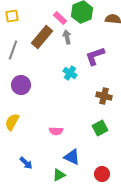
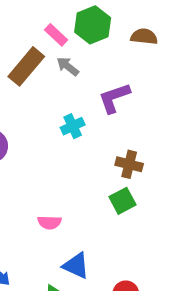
gray arrow: (67, 37) -> (68, 66), turned -40
cyan cross: (70, 73) -> (73, 126), turned 32
green square: (100, 128) -> (122, 201), moved

